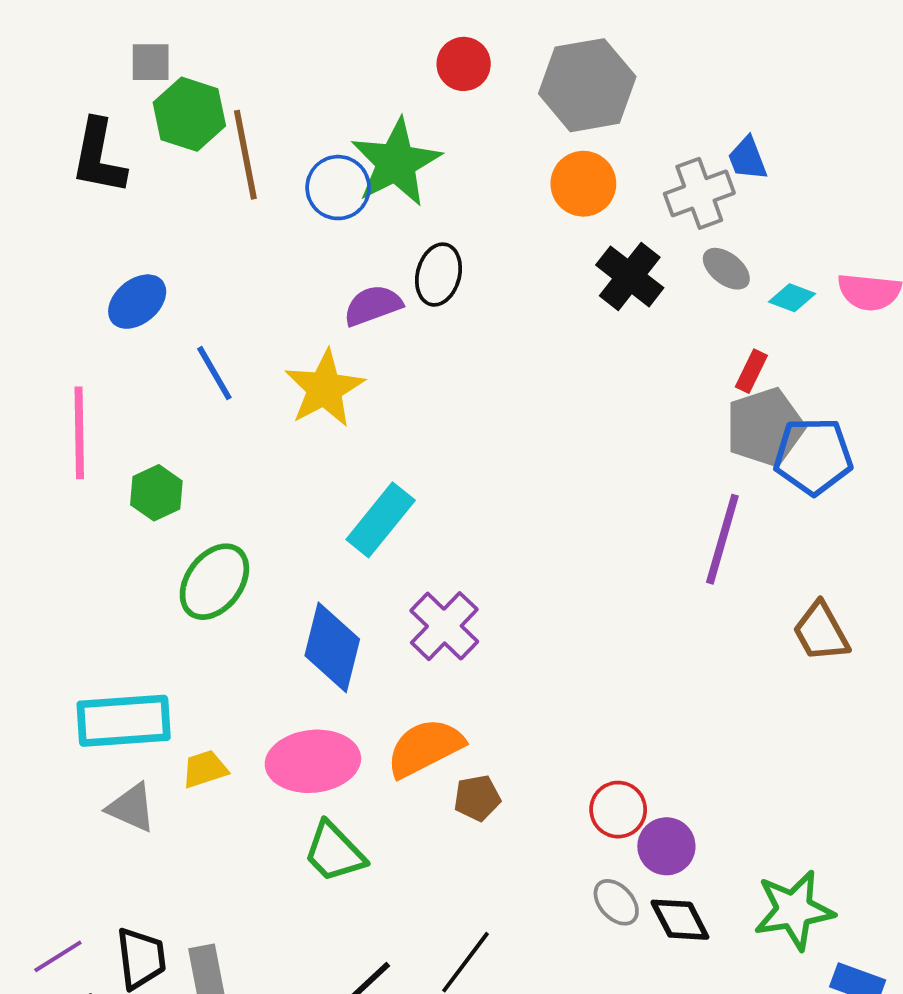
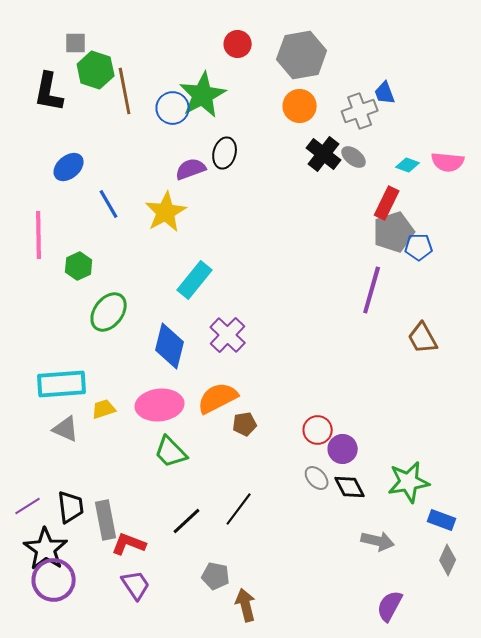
gray ellipse: (726, 269) -> (354, 157), moved
red rectangle: (751, 371) -> (387, 203), size x1.5
blue pentagon: (813, 456) -> (419, 247), size x0.7

